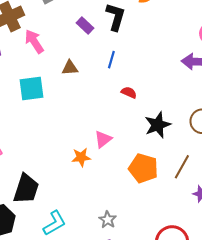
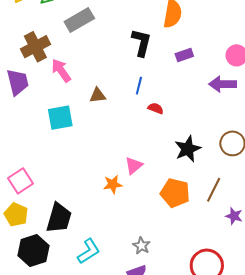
purple rectangle: (85, 26) -> (184, 55), moved, turned -60
red semicircle: (129, 92) -> (156, 108), moved

